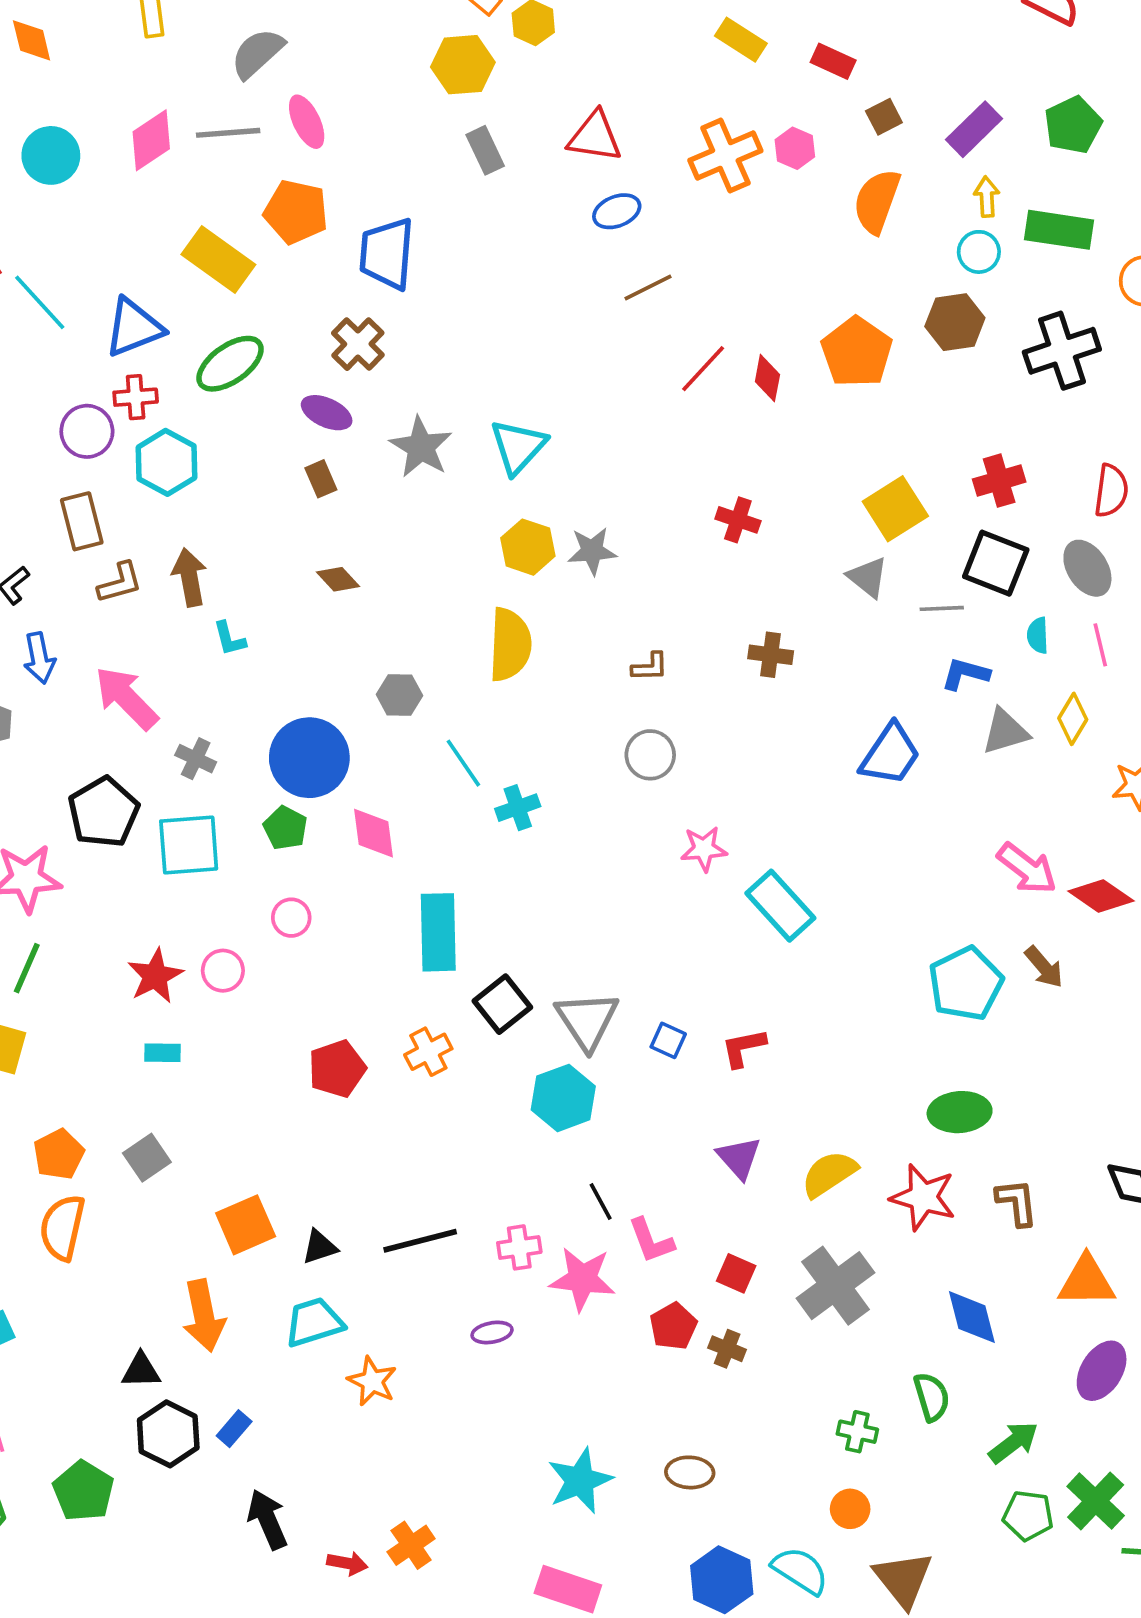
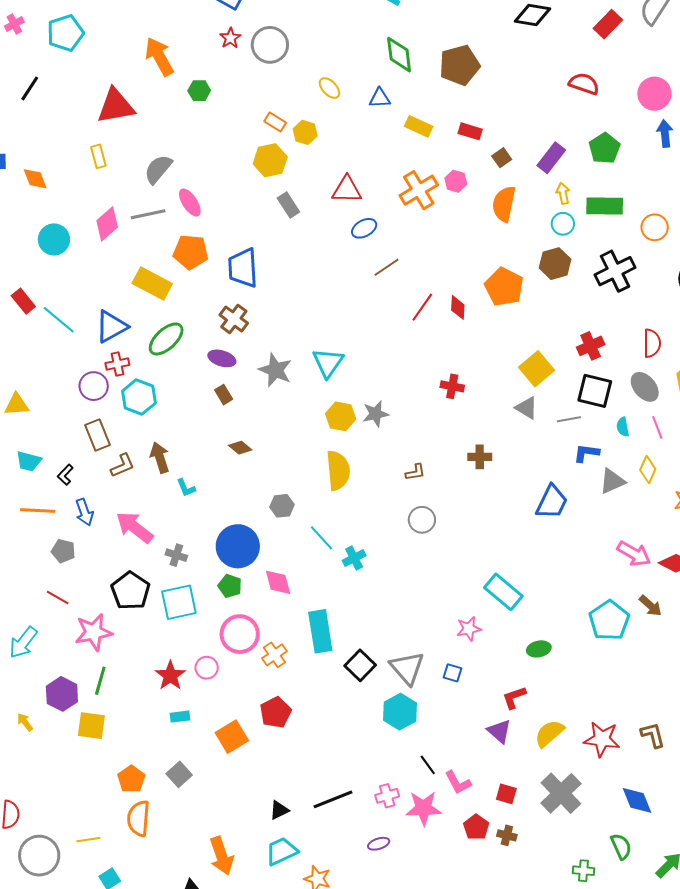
pink star: (704, 849) -> (469, 629), moved
pink circle: (291, 918) -> (240, 634), size x1.8
red L-shape: (744, 1048) -> (514, 697), moved
orange cross: (428, 1052) -> (274, 655), moved
green ellipse: (960, 1112) -> (539, 649), moved, size x0.7
orange square: (246, 1225) -> (232, 737), moved

